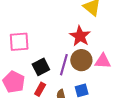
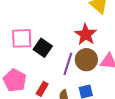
black square: (41, 67) -> (43, 48), moved, turned -30

